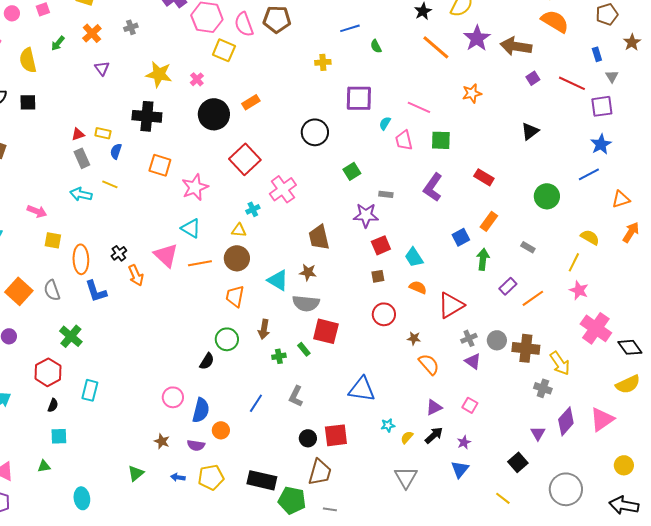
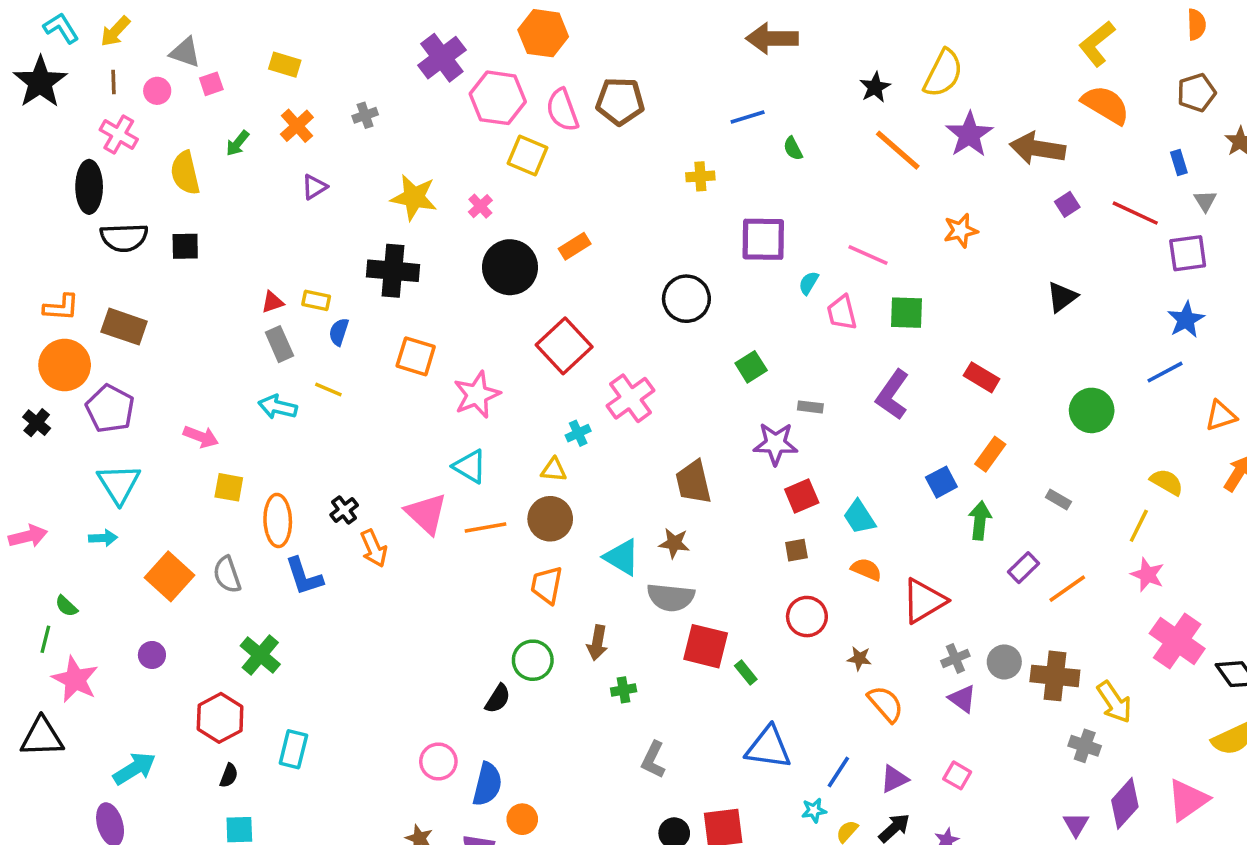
purple triangle: (102, 68) -> (314, 187), turned 35
green rectangle: (304, 349) -> (746, 672), moved
blue line: (256, 403) -> (838, 772), moved

